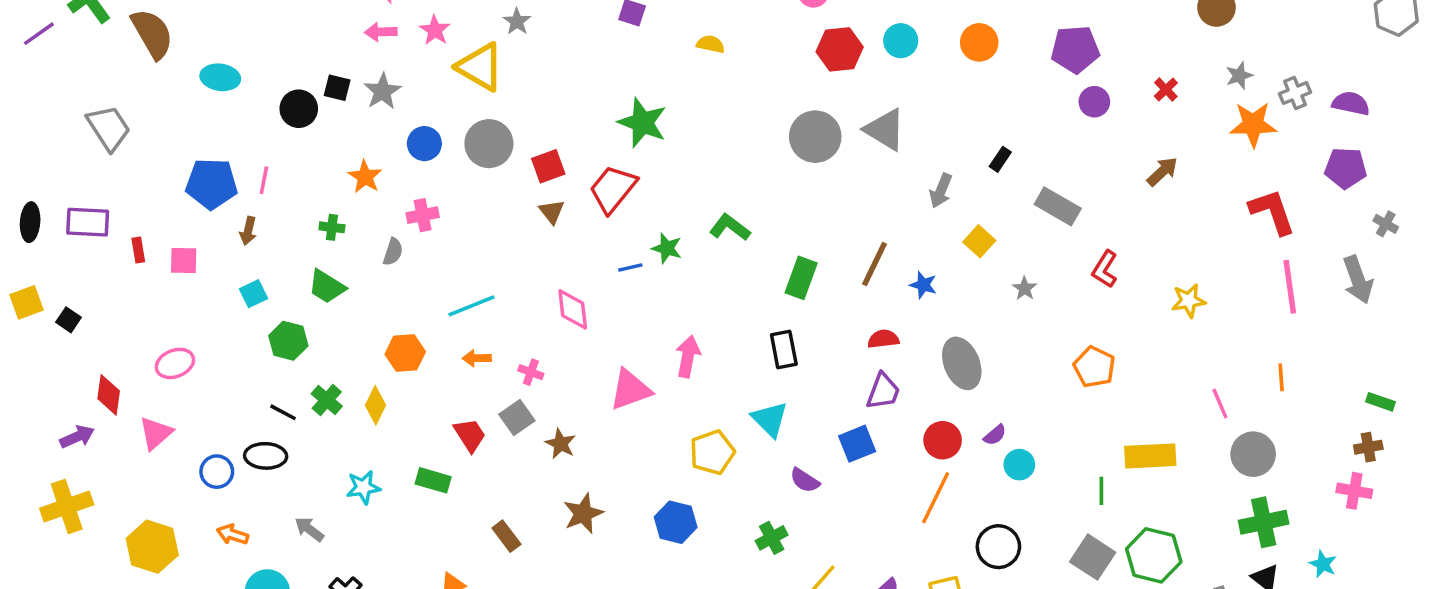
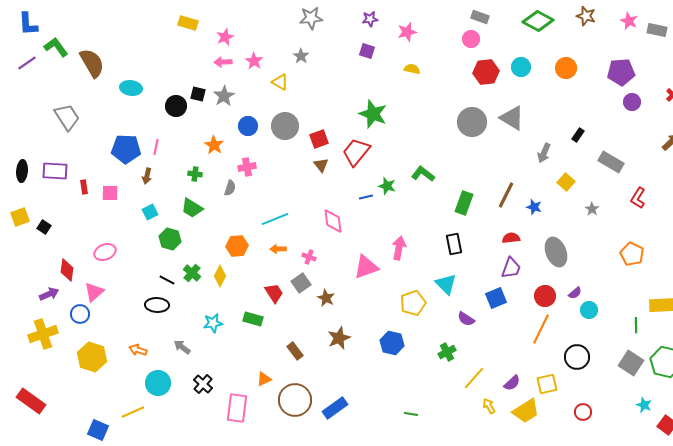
yellow triangle: (480, 67) -> (280, 82), size x0.6
blue circle: (217, 472) -> (80, 314), moved

